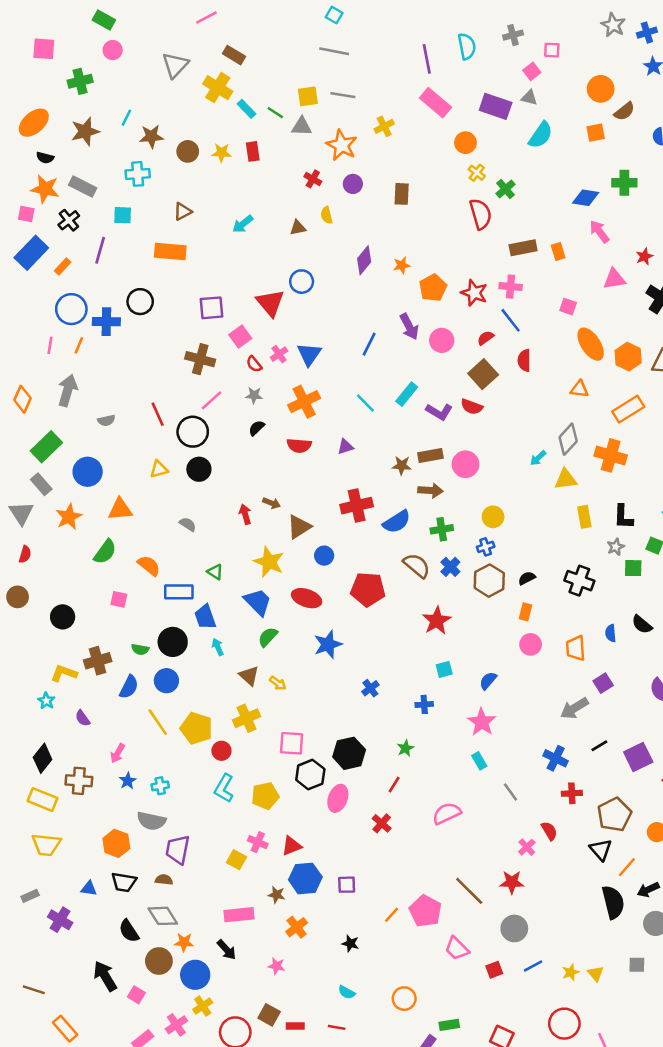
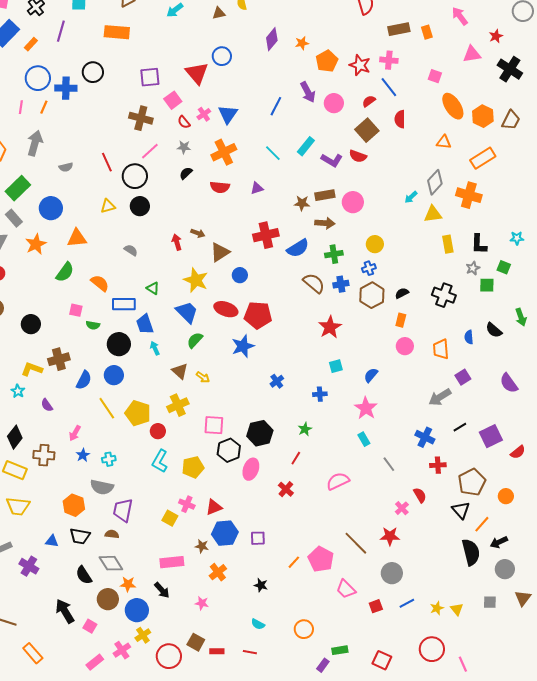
blue cross: (450, 567) -> (341, 284), turned 35
red pentagon: (368, 589) -> (258, 315), moved
green semicircle: (140, 649) -> (93, 325), moved

